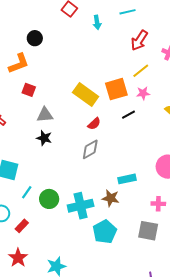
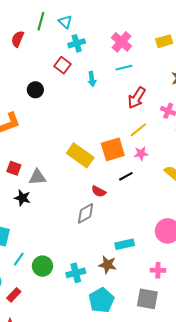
black circle: (35, 38) -> (35, 90), moved
red square: (29, 90) -> (14, 168), moved
red semicircle: (94, 124) -> (99, 191), moved, turned 72
black star: (44, 138) -> (22, 198), moved
cyan cross: (81, 206) -> (76, 273), size x0.7

